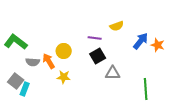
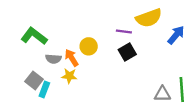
yellow semicircle: (117, 26) -> (149, 18), size x1.6
gray triangle: (113, 73) -> (162, 94), moved
yellow star: (64, 77) -> (69, 76), moved

